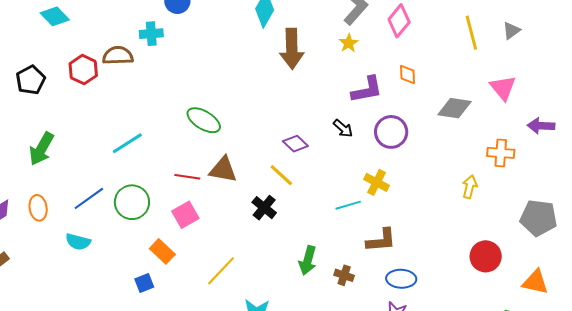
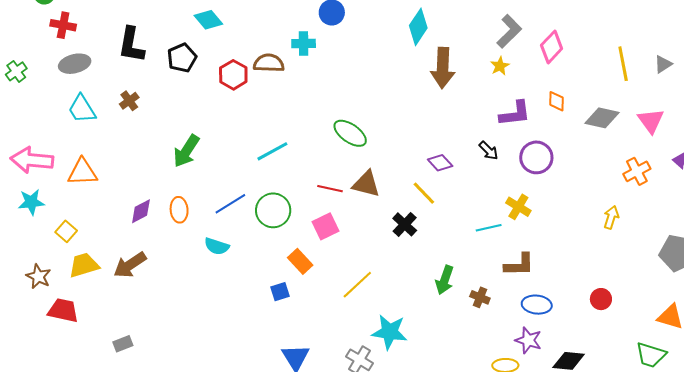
black pentagon: (31, 80) -> (182, 58), moved
gray diamond: (454, 108) -> (602, 118), moved
orange cross: (501, 153) -> (637, 171), moved, turned -36
red circle: (486, 256) -> (601, 299), moved, size x0.7

